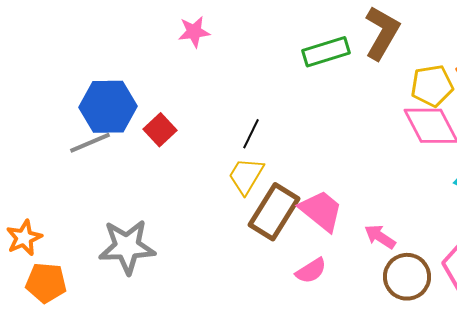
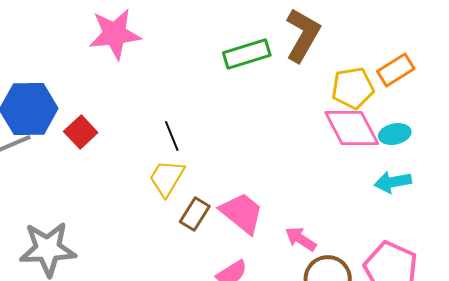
pink star: (194, 32) -> (115, 34), size x1.6
black line: (251, 134) -> (172, 136), turned -48
brown rectangle: (274, 212) -> (195, 214), size x0.6

